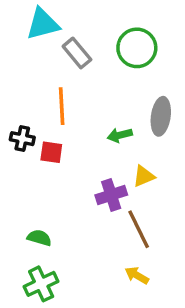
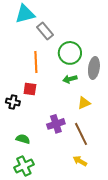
green circle: (137, 48) -> (70, 53), moved
black cross: (22, 139) -> (13, 102), moved
purple cross: (111, 195) -> (56, 124), moved

